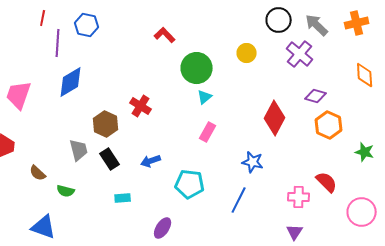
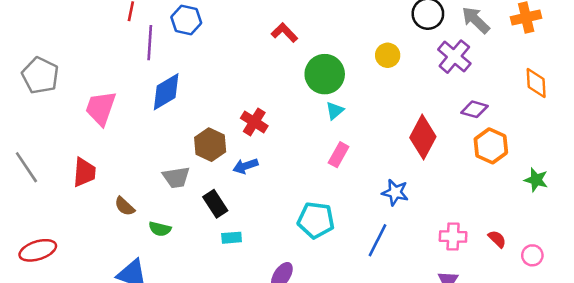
gray trapezoid: (79, 150) -> (176, 177), turned 95
black rectangle: (110, 159) -> (215, 204), moved
blue arrow: (151, 161) -> (245, 166), moved
red semicircle: (327, 182) -> (497, 239), moved, size x0.7
pink circle: (362, 212) -> (532, 255), size x0.6

